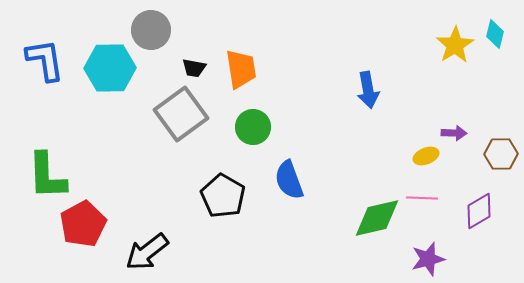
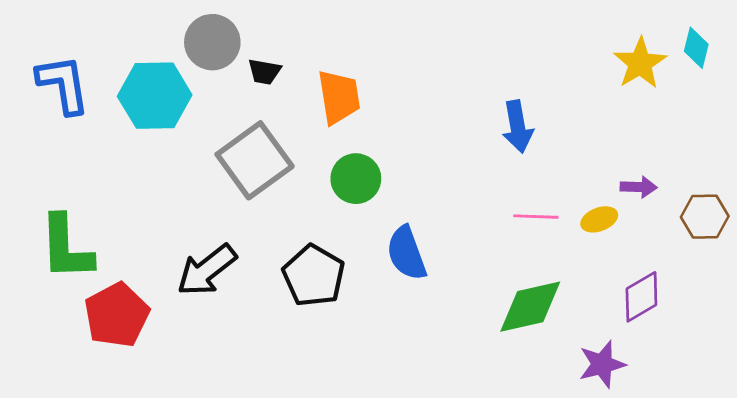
black trapezoid: (194, 68) -> (264, 72), moved
pink line: (422, 198) -> (536, 217), moved
purple diamond: (479, 211) -> (641, 297), moved
black arrow: (147, 252) -> (207, 270), moved

